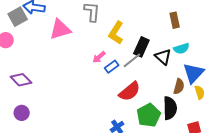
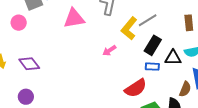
black triangle: (163, 57) -> (173, 58), turned -48
gray line: (132, 60) -> (148, 20), moved
blue rectangle: (112, 67) -> (152, 67), moved, turned 32

